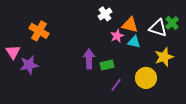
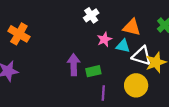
orange triangle: (130, 25) -> (132, 27), moved
white triangle: (158, 28) -> (142, 56), moved
purple line: (116, 85) -> (103, 93), turned -32

